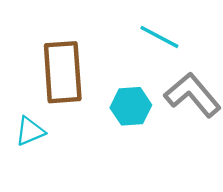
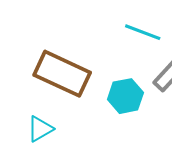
brown rectangle: (63, 72) -> (62, 74), turned -54

